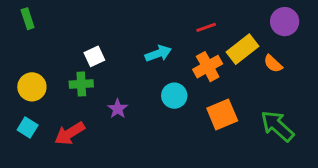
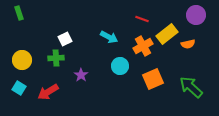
red line: (206, 27) -> (142, 19), turned 40
cyan arrow: (158, 54) -> (109, 37), turned 48
orange semicircle: (273, 64) -> (188, 44), turned -56

